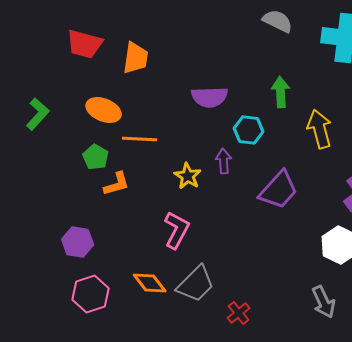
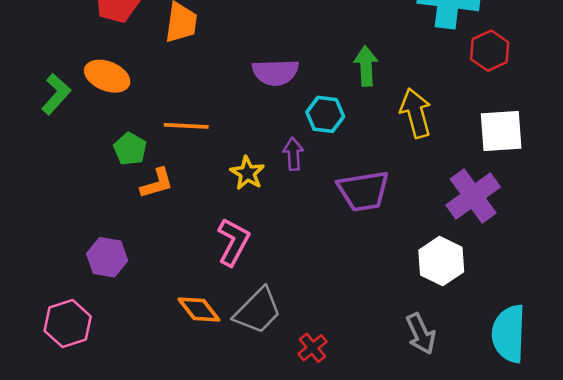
orange ellipse: (104, 110) -> (107, 76), moved
purple trapezoid: (279, 190) -> (363, 191), turned 39
pink hexagon: (91, 294) -> (68, 324), moved

